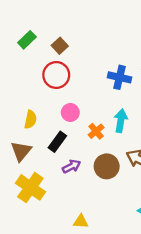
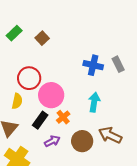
red circle: (56, 75) -> (29, 78), moved
pink circle: (70, 112) -> (51, 95), size x1.6
orange cross: (96, 131) -> (63, 117), moved

